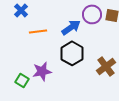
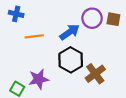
blue cross: (21, 10) -> (16, 14), turned -32
brown cross: (106, 66) -> (95, 74), moved

